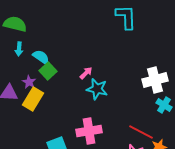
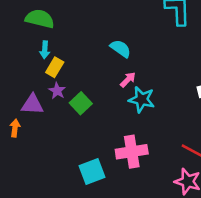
cyan semicircle: (41, 57) -> (121, 49), moved
green square: (48, 71) -> (81, 103), moved
yellow rectangle: (33, 99) -> (55, 67), moved, size x0.7

